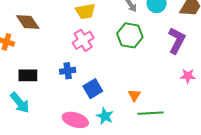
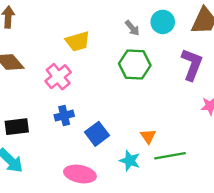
pink cross: (83, 40) -> (58, 77), moved
cyan star: (105, 116) -> (130, 161), moved

